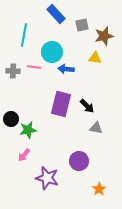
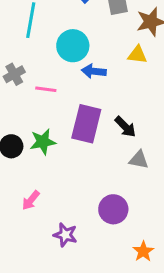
pink line: (34, 67) -> (46, 89), moved
gray cross: (13, 71) -> (14, 74), turned -32
green star: (28, 130) -> (43, 142), moved
purple star: (47, 178) -> (65, 235), size x0.7

